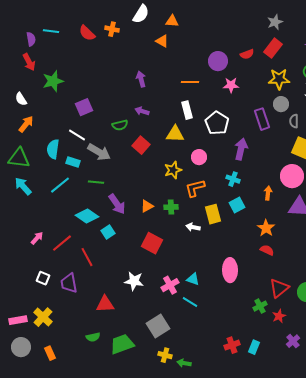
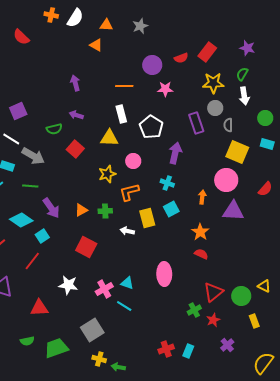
gray star: (275, 22) -> (140, 26), moved
orange cross: (112, 29) -> (51, 15), moved
red line: (87, 257) -> (32, 261), moved, turned 66

